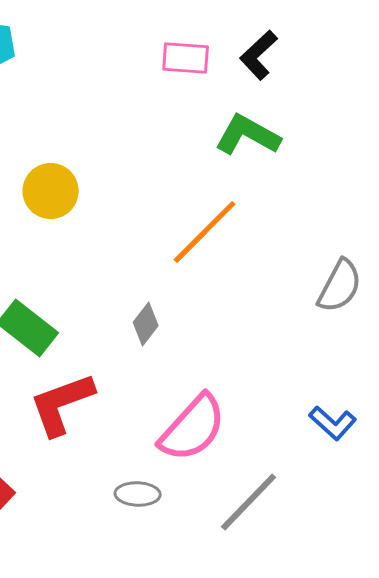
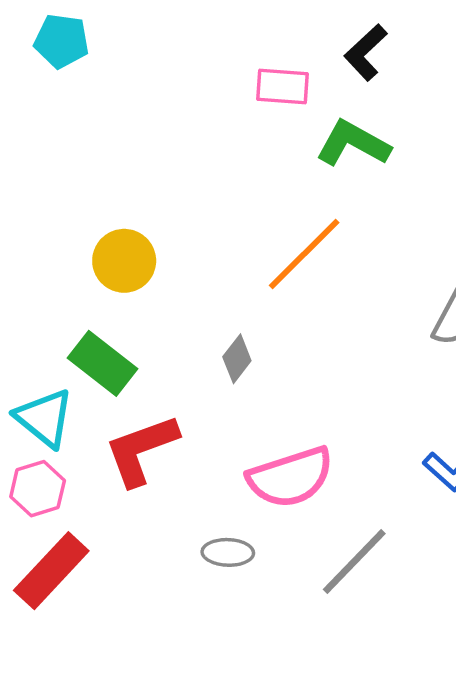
pink rectangle: (186, 58) -> (282, 87), moved
yellow circle: (51, 191) -> (124, 261), moved
pink semicircle: (193, 428) -> (290, 477), turned 30

